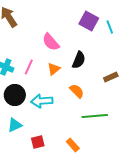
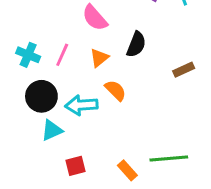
orange semicircle: (77, 91) -> (115, 90), moved
green line: (95, 116) -> (169, 158), moved
cyan triangle: (15, 125) -> (52, 130), moved

